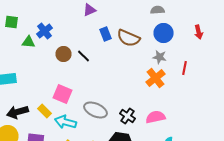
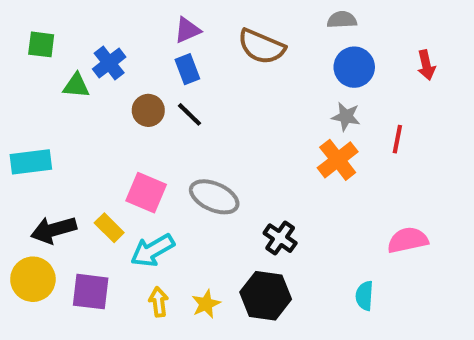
purple triangle: (90, 10) -> (187, 30), moved
blue rectangle: (106, 34) -> (187, 69), moved
brown semicircle: (128, 38) -> (262, 47), moved
gray ellipse: (96, 110) -> (214, 197), moved
pink semicircle: (156, 117) -> (408, 240), moved
cyan arrow: (66, 122) -> (152, 250), turned -45

